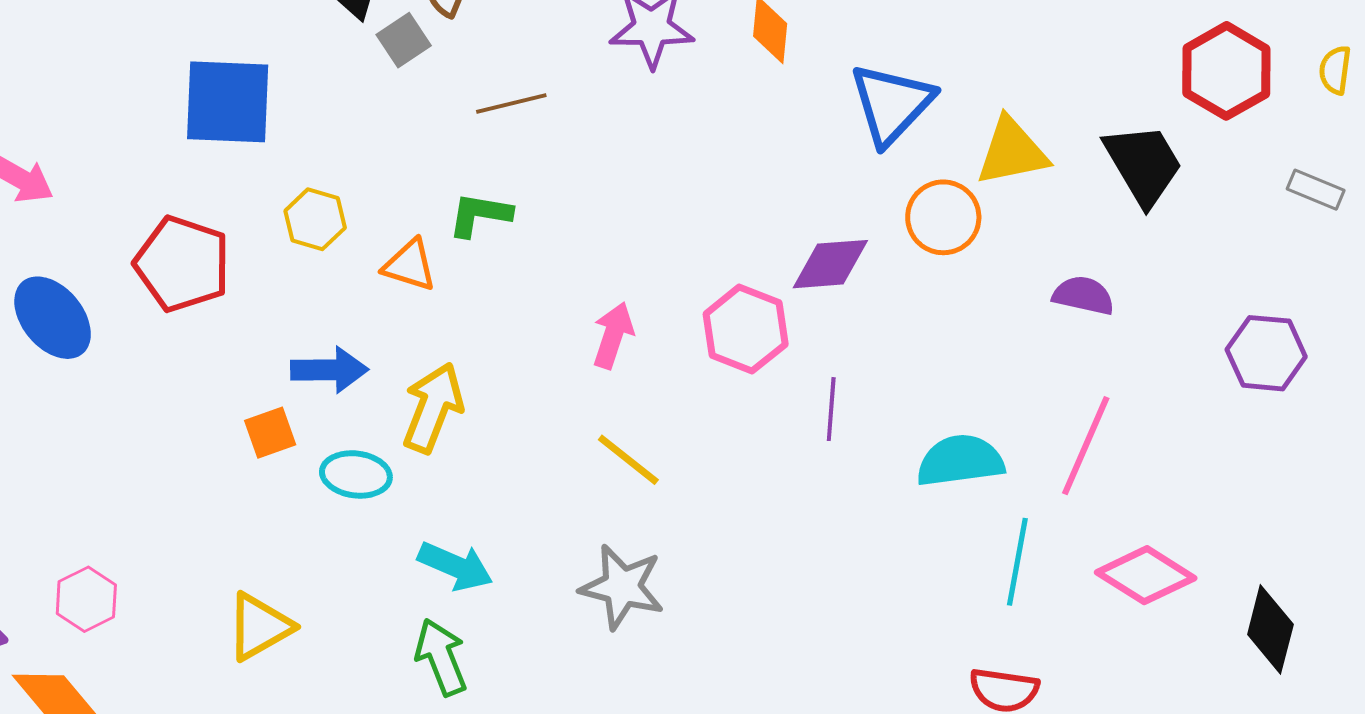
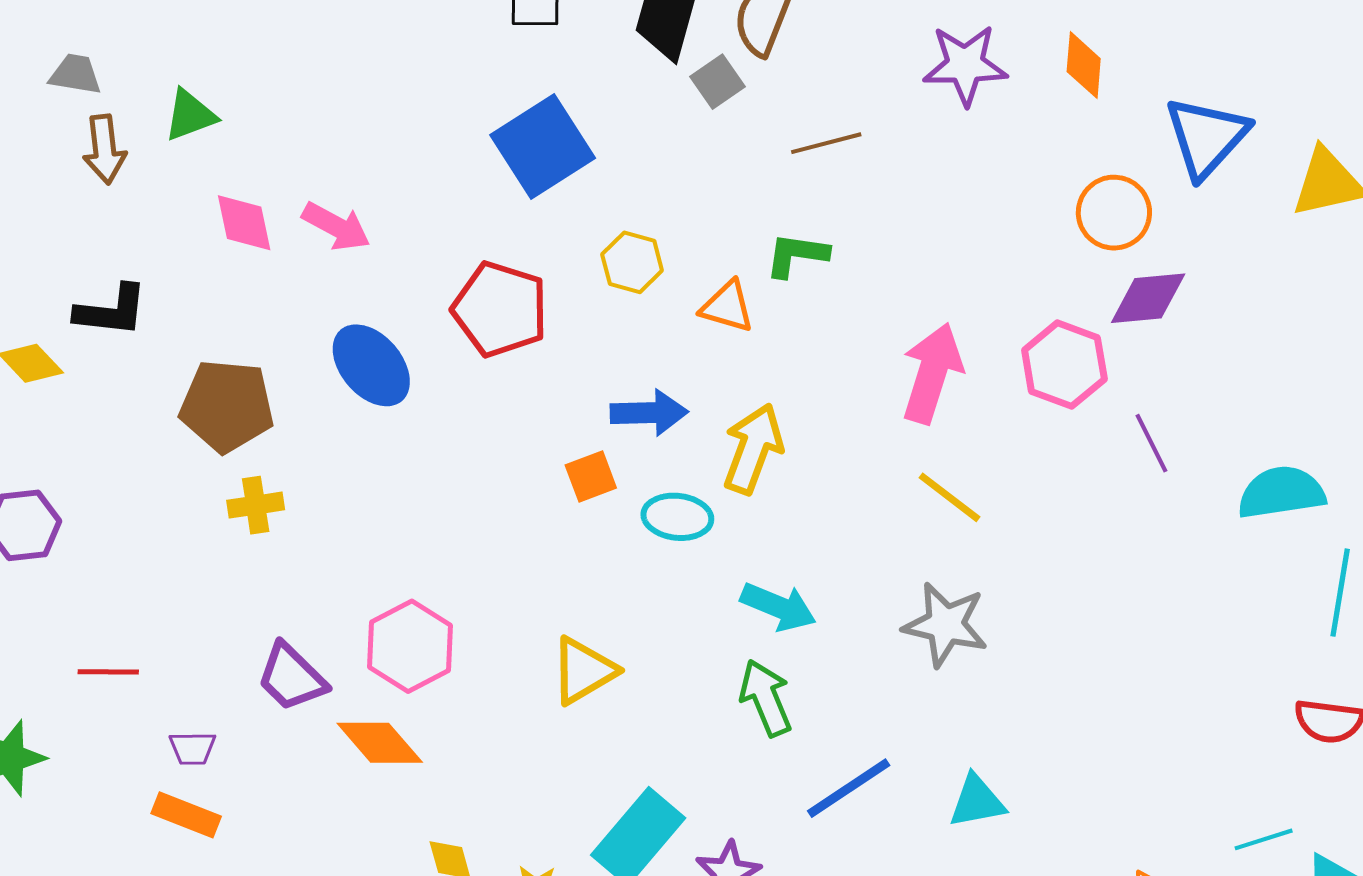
blue square: (228, 102) -> (543, 147), turned -34
orange circle: (943, 217) -> (1114, 213), moved
pink arrow: (613, 335) -> (932, 373), size x1.5
purple line: (831, 409) -> (1151, 443), turned -30
pink hexagon: (86, 599) -> (410, 646), size x1.4

